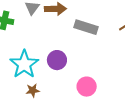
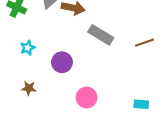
cyan star: (24, 64) -> (28, 48), moved, size x0.5

